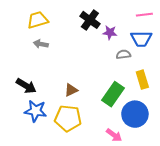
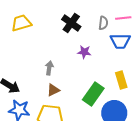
purple star: (110, 32) -> (84, 52), moved
gray arrow: (41, 44) -> (49, 68), moved, turned 88
gray semicircle: (123, 54) -> (103, 23), moved, turned 104

